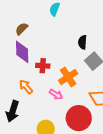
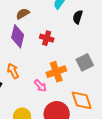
black semicircle: (82, 42) -> (78, 17), moved
red cross: (43, 66) -> (47, 38), moved

